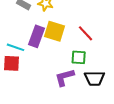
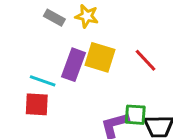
green square: (79, 57) -> (135, 115), moved

